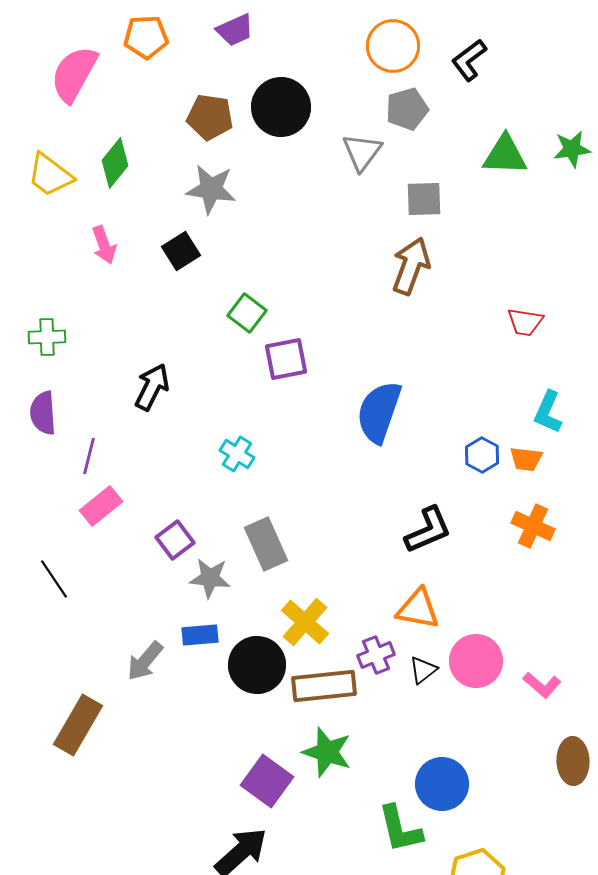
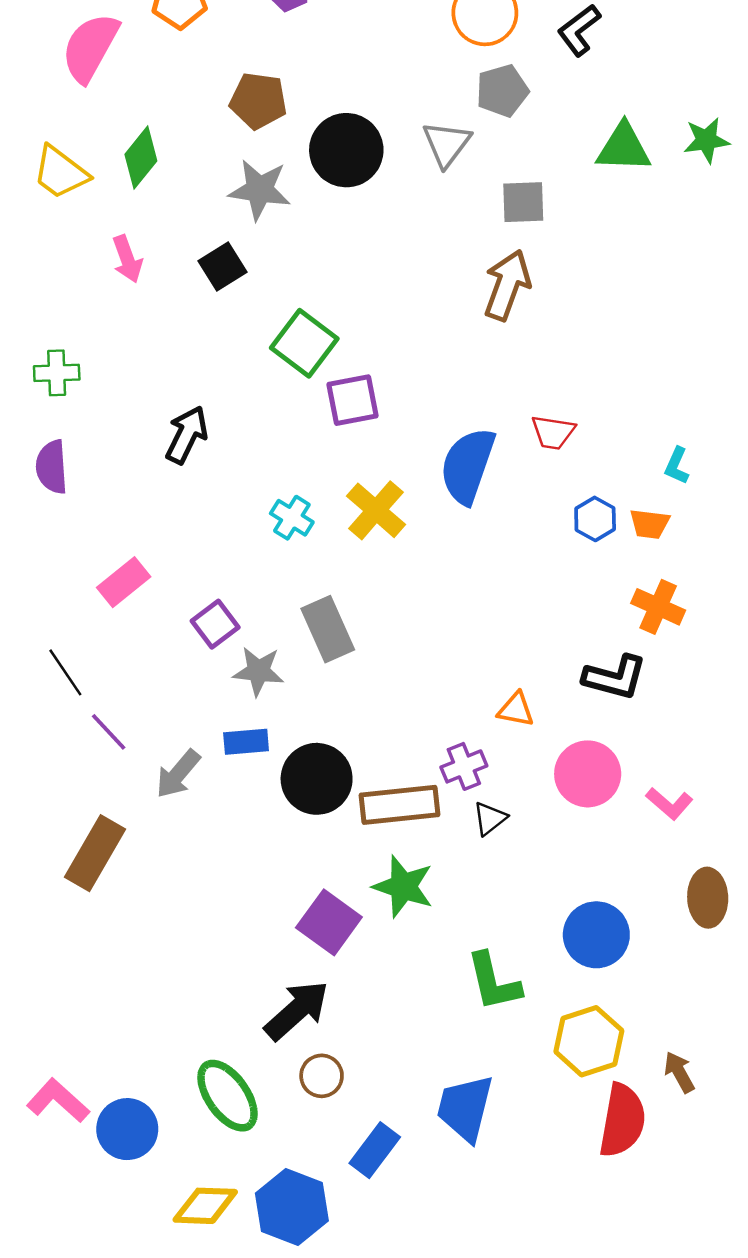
black circle: (281, 107) -> (346, 150), moved
green square: (247, 313) -> (304, 343), size x1.4
red trapezoid: (525, 322) -> (553, 432), moved
cyan L-shape: (548, 412) -> (677, 466), size x0.7
purple line: (89, 456) -> (109, 732), moved, turned -57
black L-shape: (428, 530) -> (615, 677), moved, turned 38
orange triangle: (418, 609) -> (516, 710), size x0.7
yellow cross: (305, 622) -> (376, 510), moved
black triangle: (423, 670) -> (490, 818), moved
blue circle: (442, 784) -> (596, 935), moved

